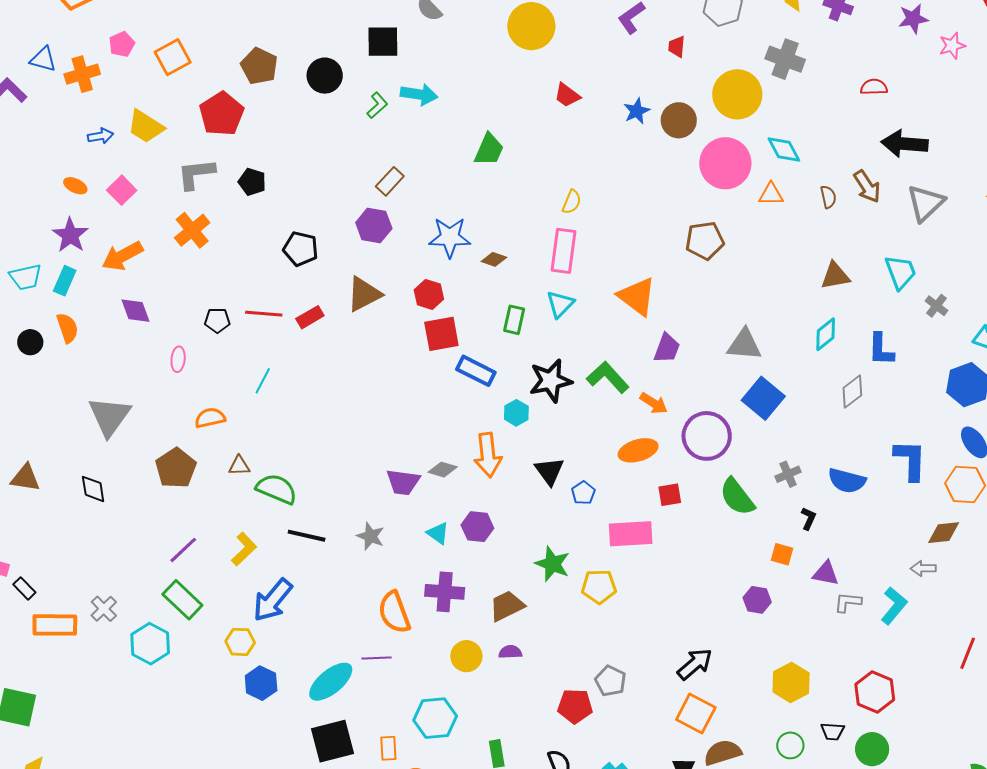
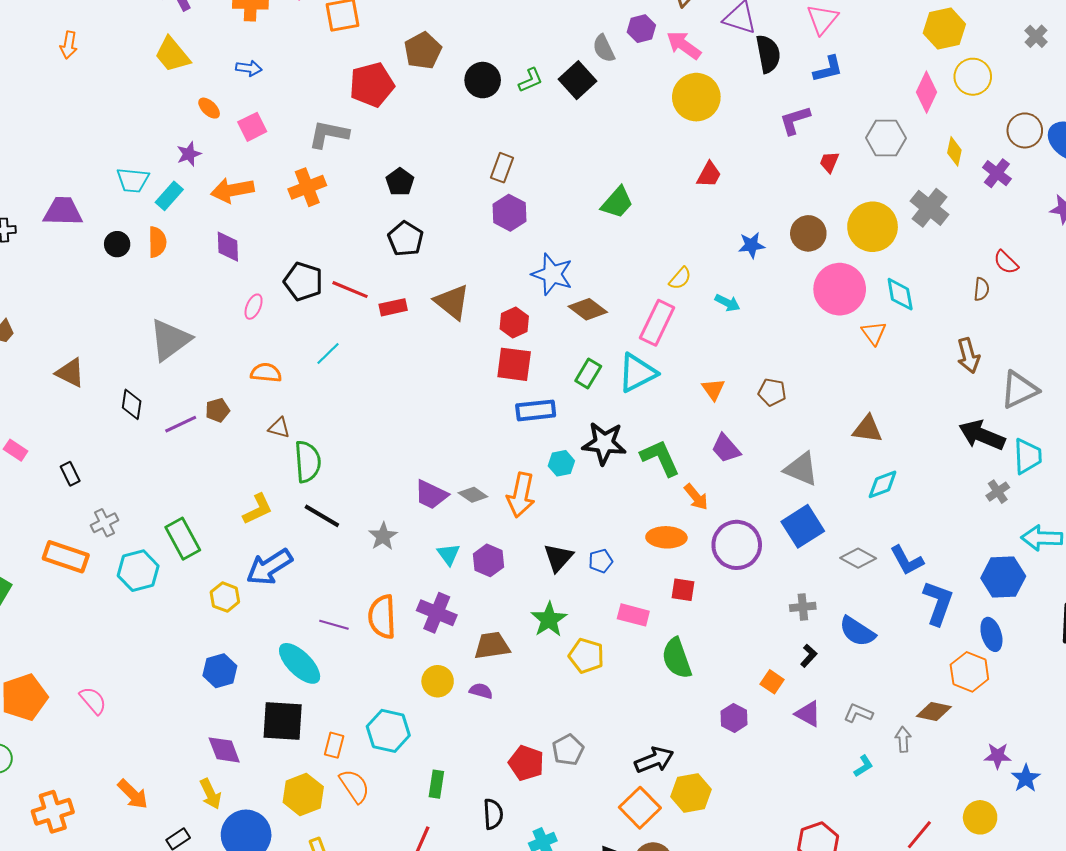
black square: (383, 42) -> (577, 80), moved, turned 30
red semicircle: (874, 87) -> (1006, 262), turned -152
cyan arrow: (419, 94) -> (727, 303), moved, size x0.7
red trapezoid: (567, 95) -> (709, 175), turned -116
green L-shape: (377, 105) -> (531, 80), moved
blue star: (637, 111) -> (751, 245), moved
yellow trapezoid: (146, 126) -> (172, 55), moved
black arrow: (905, 144) -> (982, 435), moved
brown rectangle: (390, 181) -> (502, 168), moved, turned -40
black pentagon: (252, 182) -> (400, 182), moved
orange triangle: (771, 194) -> (874, 333), turned 36
brown semicircle: (828, 197) -> (981, 289), moved
purple hexagon: (374, 226) -> (509, 213), moved
purple star: (70, 235) -> (189, 154), size x0.7
brown pentagon: (705, 241) -> (772, 392), moved, size x0.7
brown diamond: (494, 259) -> (588, 309), size x1.5
cyan trapezoid: (901, 272) -> (1028, 456), moved
brown triangle: (835, 276) -> (867, 429), moved
brown triangle: (364, 294) -> (452, 302), turned 48
orange triangle: (637, 296) -> (713, 389), size x0.6
cyan triangle: (560, 304) -> (637, 373), size x1.4
black pentagon: (217, 320) -> (303, 281), size x1.5
purple trapezoid: (667, 348) -> (726, 448), turned 100
blue L-shape: (881, 349) -> (907, 560), moved, turned -48
blue rectangle: (476, 371) -> (536, 410), turned -51
gray diamond: (852, 392) -> (858, 558), moved, turned 48
blue L-shape: (910, 460) -> (938, 603), moved
brown pentagon: (176, 468) -> (217, 410), size x0.6
black triangle: (549, 471) -> (558, 558), moved
green semicircle: (277, 489) -> (308, 462), turned 45
green semicircle: (737, 497) -> (677, 658), moved
pink rectangle: (631, 534) -> (633, 615), size x0.7
purple line: (183, 550) -> (181, 424), moved
gray arrow: (923, 568) -> (903, 739), turned 70
black rectangle: (24, 588) -> (70, 474), moved
gray L-shape: (848, 602) -> (858, 713), moved
cyan L-shape: (894, 606) -> (863, 766), size x0.6
orange rectangle: (55, 625) -> (66, 557), moved
purple line: (376, 658) -> (334, 625), moved
cyan ellipse: (331, 682) -> (300, 663), turned 66
blue hexagon: (261, 683) -> (220, 671), moved
yellow hexagon: (791, 683) -> (691, 793), moved

